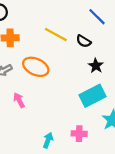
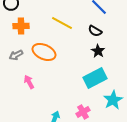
black semicircle: (84, 41) -> (95, 31), moved
pink cross: (79, 134) -> (83, 112), turned -32

